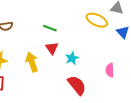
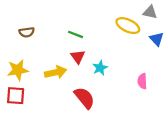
yellow arrow: (32, 62) -> (56, 72), turned 96
red semicircle: (77, 85) -> (84, 98), moved

